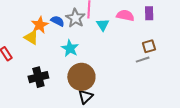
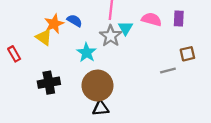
gray star: (75, 18) -> (111, 36), moved
brown square: (149, 46) -> (187, 54), moved
black triangle: (86, 97) -> (101, 108), turned 35

